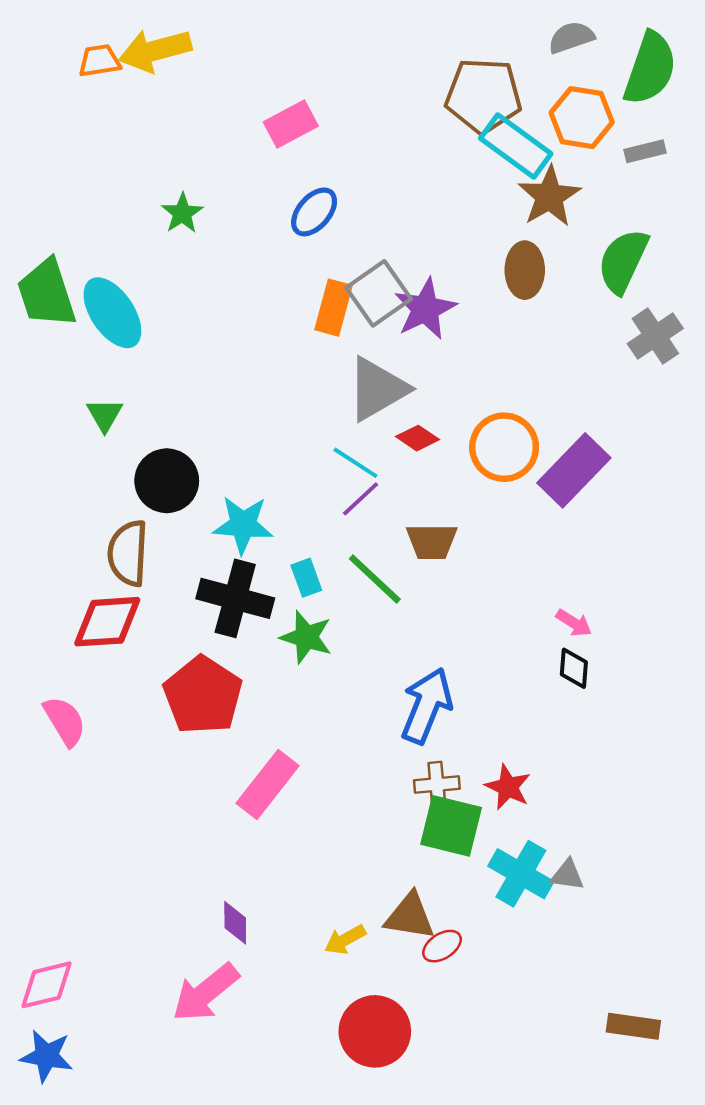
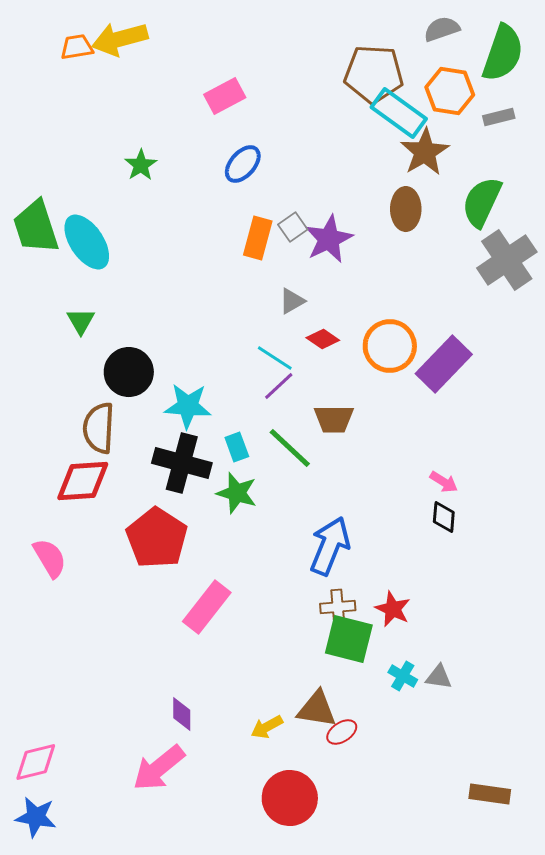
gray square: (379, 293) -> (293, 227), size x0.6
gray cross: (655, 336) -> (507, 260), size x1.4
gray triangle: (377, 389) -> (292, 301), size x0.5
cyan cross: (521, 874) -> (403, 676), size x0.6

